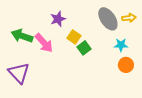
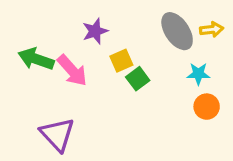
yellow square: (74, 37) -> (121, 61), turned 32
purple triangle: (19, 73) -> (57, 134), moved

